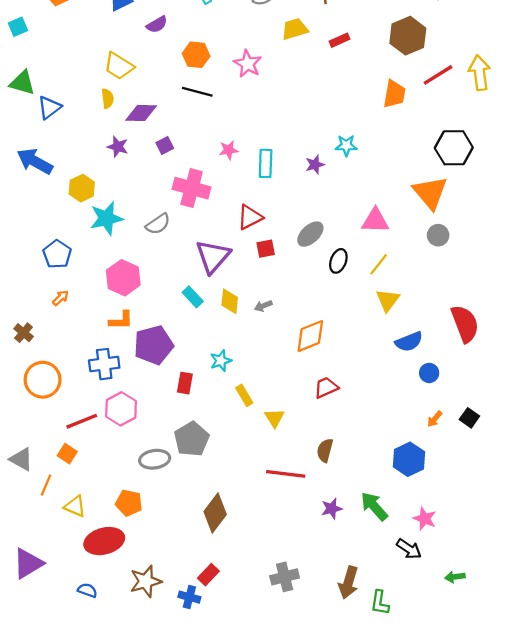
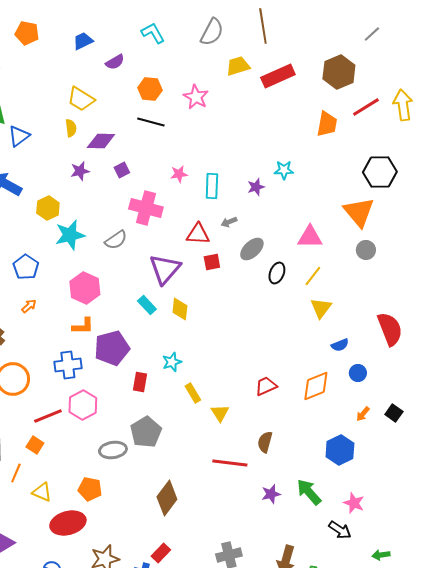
red rectangle: (339, 40) -> (278, 76), size x1.8
purple star: (118, 147) -> (80, 171), turned -30
red triangle: (250, 217) -> (198, 234), turned 30
gray arrow: (263, 306) -> (229, 222), moved
orange diamond: (310, 336) -> (316, 386), moved
blue semicircle: (409, 342) -> (340, 345), size x0.7

